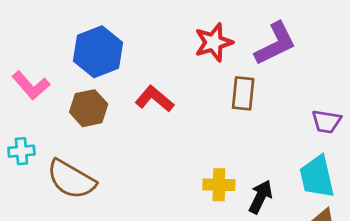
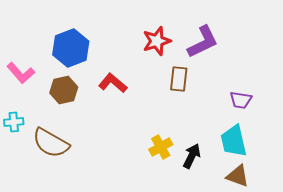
yellow cross: (219, 185) -> (161, 147), turned -30

